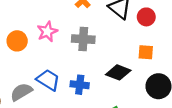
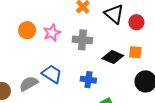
orange circle: (17, 41) -> (27, 30), moved
black diamond: (118, 72) -> (113, 57), moved
blue cross: (80, 85) -> (88, 80), moved

